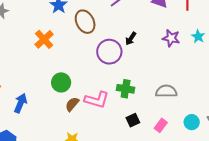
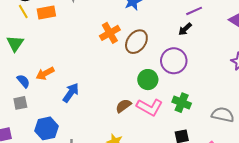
brown ellipse: (85, 22) -> (136, 42), moved, turned 50
black arrow: (131, 39) -> (185, 29), moved
green circle: (61, 82) -> (148, 80), moved

